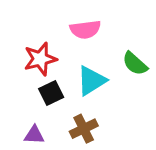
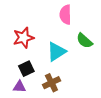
pink semicircle: (85, 29) -> (65, 15), moved, turned 96
black square: (51, 93) -> (26, 69), moved

